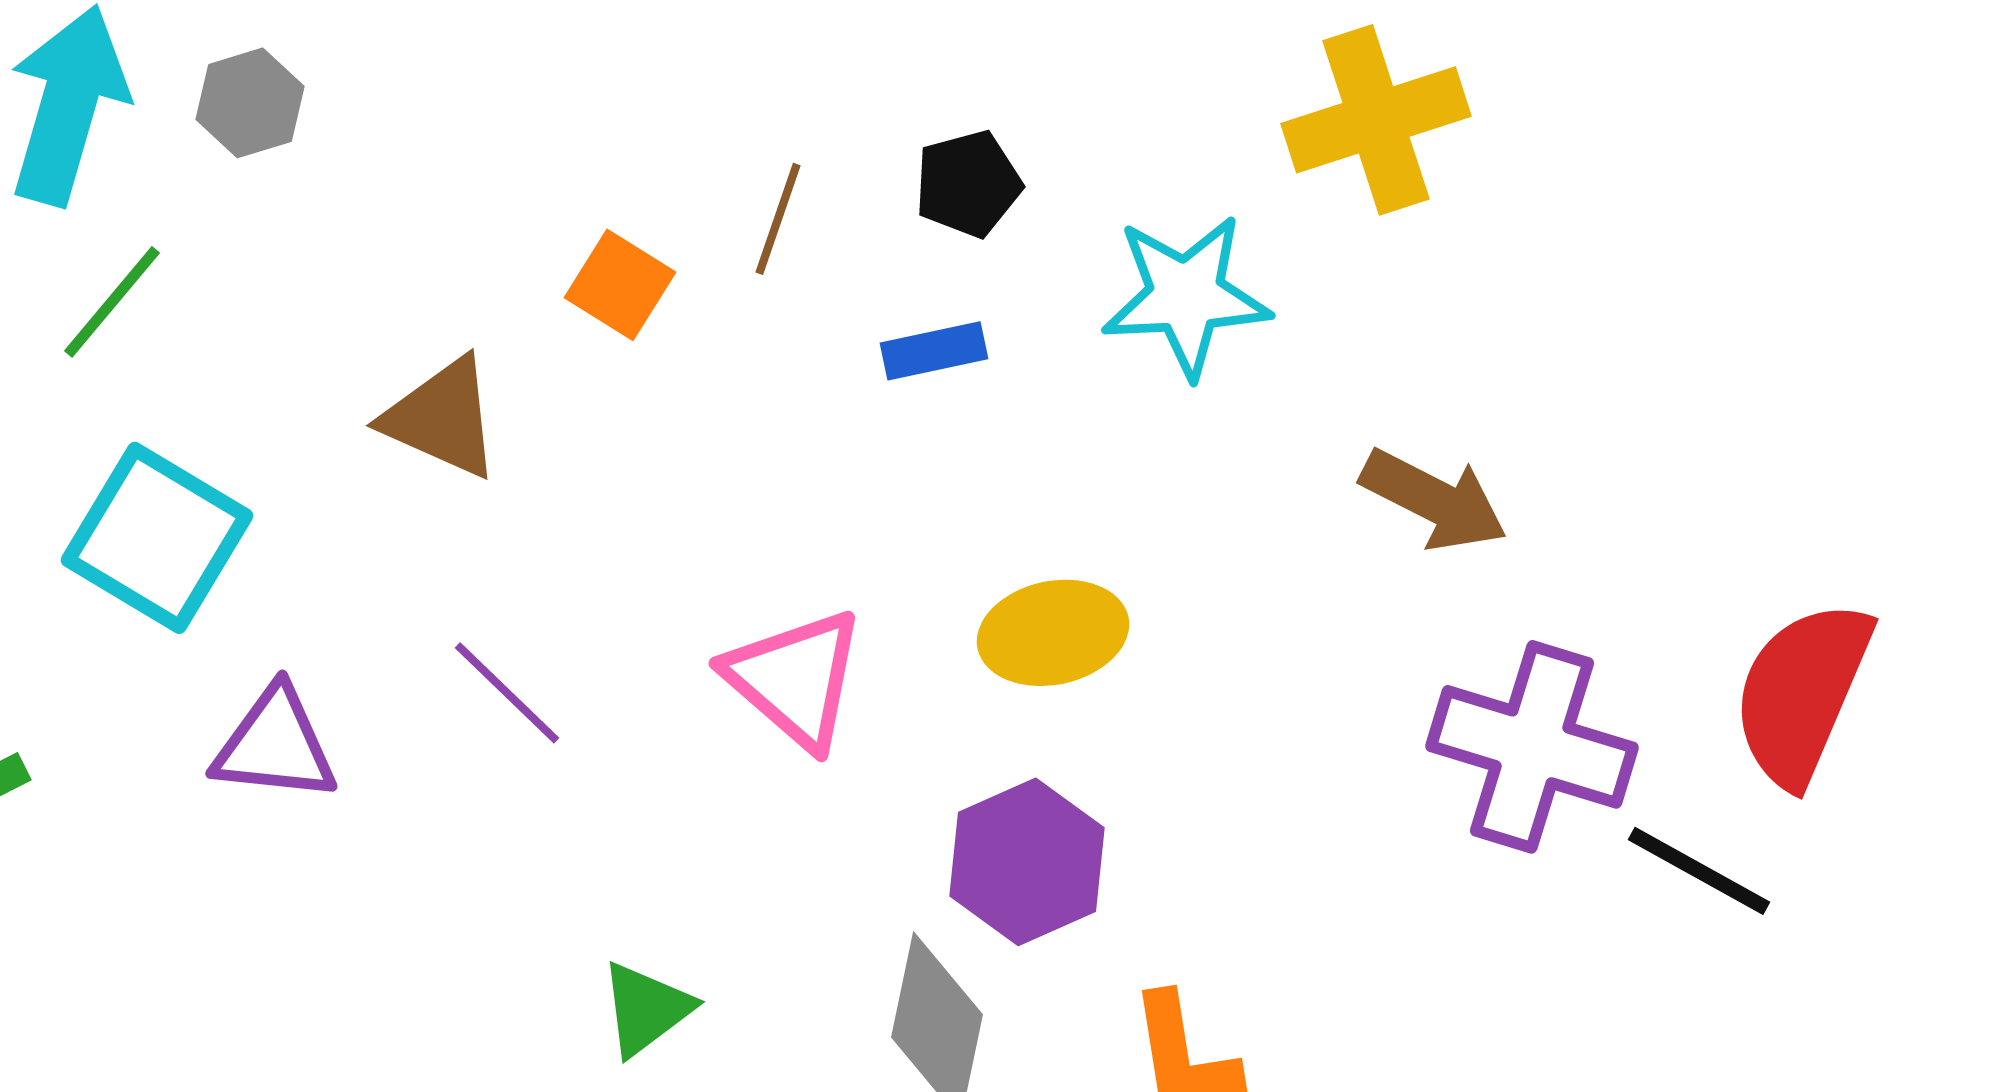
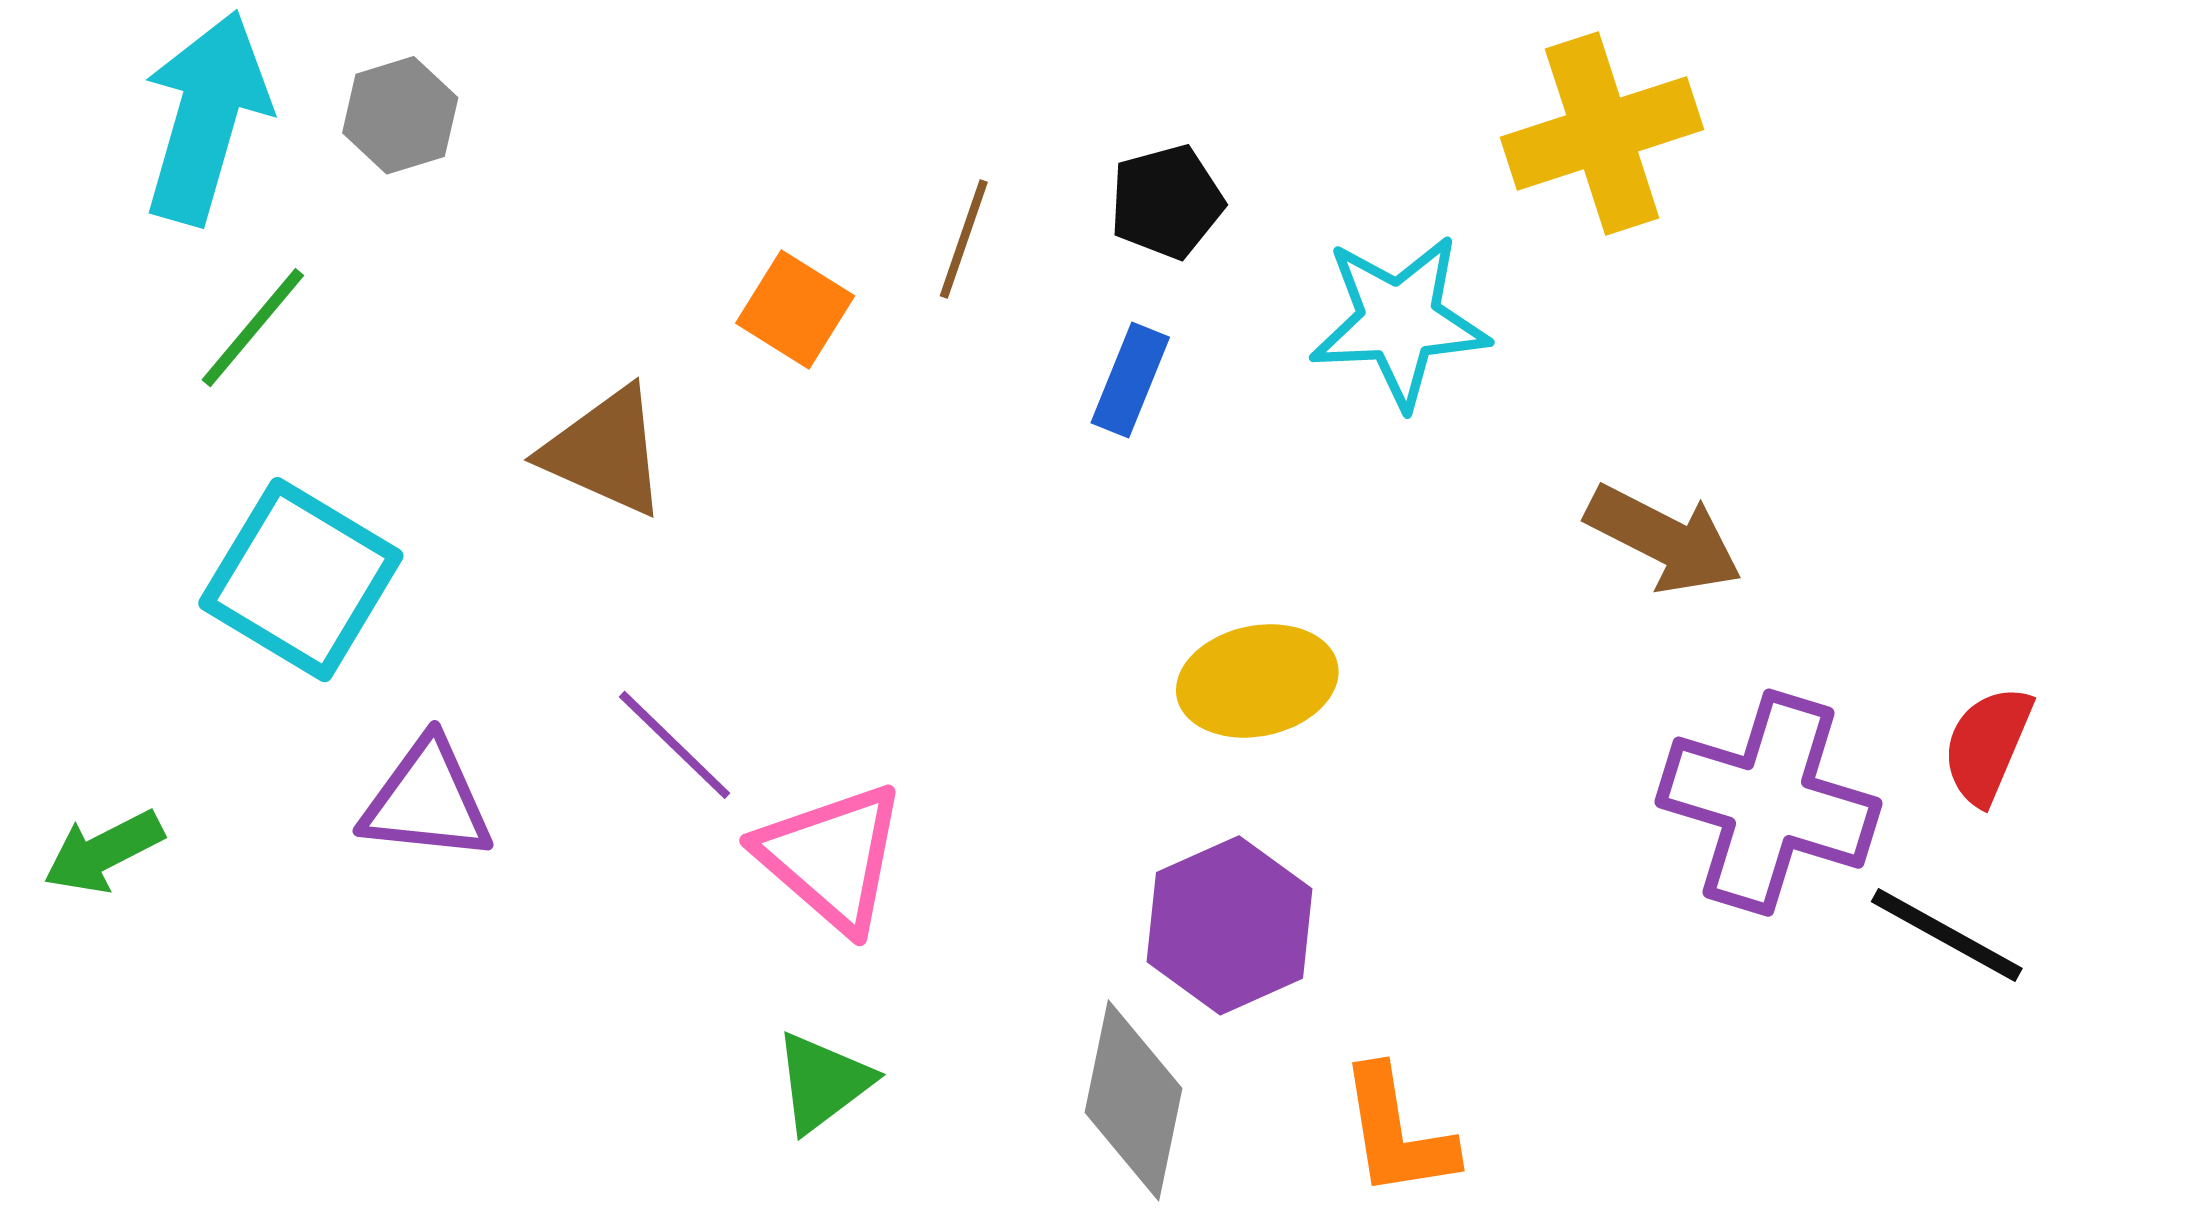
blue rectangle: (934, 351) -> (1130, 380), turned -56
pink triangle: (795, 679) -> (831, 857), moved
red semicircle: (1802, 693) -> (1987, 745), moved, size x0.6

